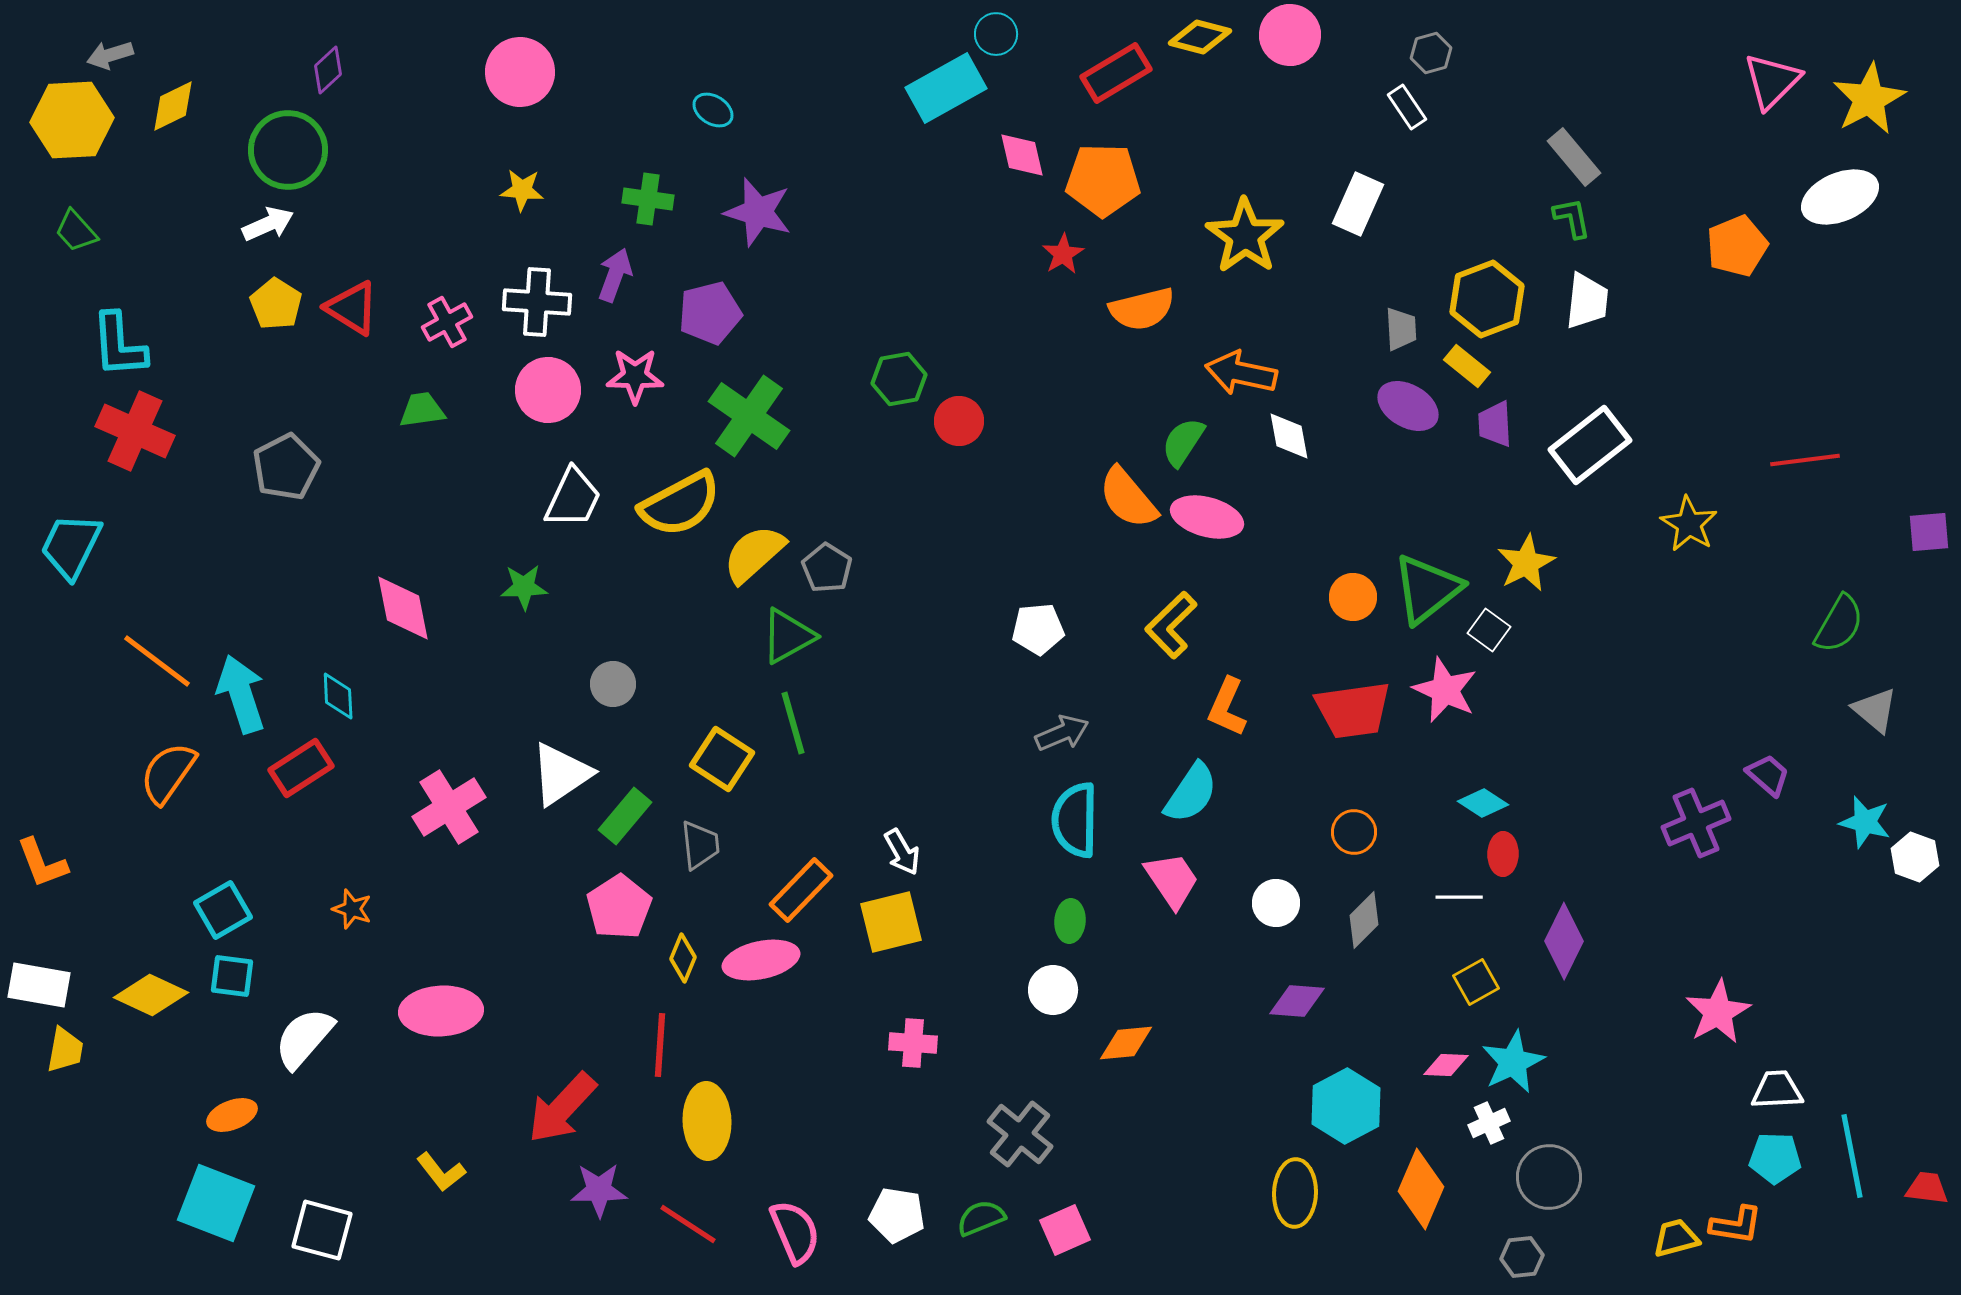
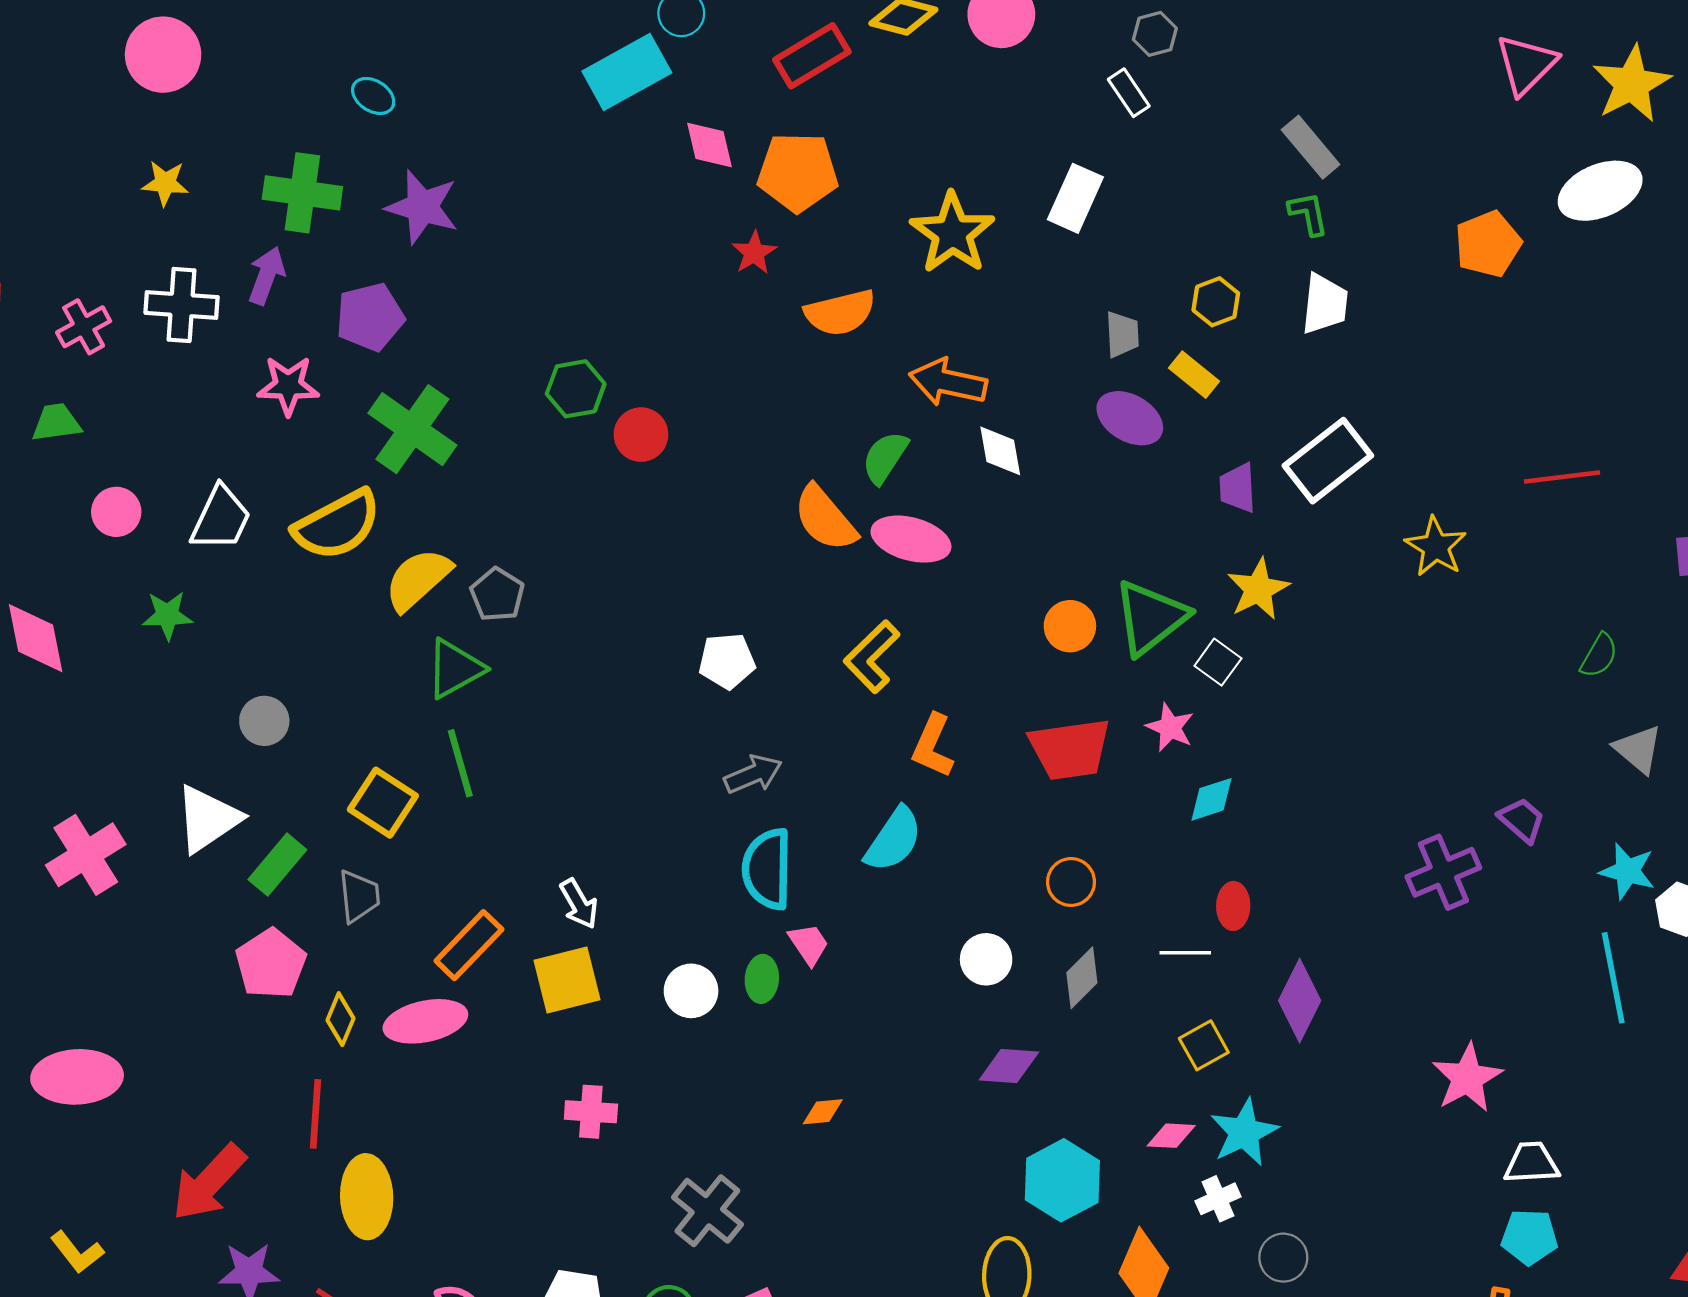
green cross: (648, 199) -> (302, 193), size x1.4
yellow hexagon: (1487, 299) -> (1216, 302), size x0.6
pink circle: (548, 390) -> (116, 512), moved, size x0.7
purple trapezoid: (1495, 424) -> (1238, 488), moved
green semicircle: (1839, 624) -> (1599, 656), size x0.7
pink star: (1445, 690) -> (1170, 727), size x0.7
cyan diamond: (1483, 803) -> (1211, 799), moved, turned -51
pink trapezoid: (1172, 880) -> (809, 944), moved, size x0.7
white circle: (1053, 990) -> (691, 991), moved
orange diamond: (1126, 1043) -> (823, 1112), size x0.7
cyan line: (1852, 1156) -> (1613, 978), moved
gray circle: (1549, 1177) -> (1283, 1258), size x0.7

